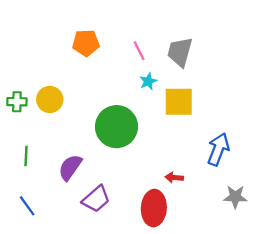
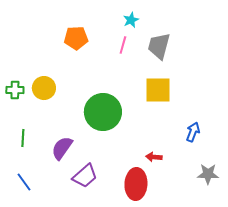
pink line: (139, 51) -> (123, 45), turned 42
cyan star: (148, 81) -> (131, 20), moved
blue arrow: (218, 149) -> (193, 132), size x0.7

